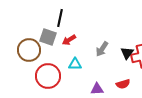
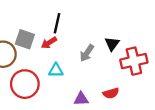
black line: (60, 18) -> (57, 23), moved
black triangle: (127, 53) -> (112, 44), moved

